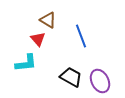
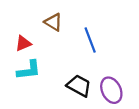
red triangle: (38, 39) -> (23, 43), moved, turned 49

